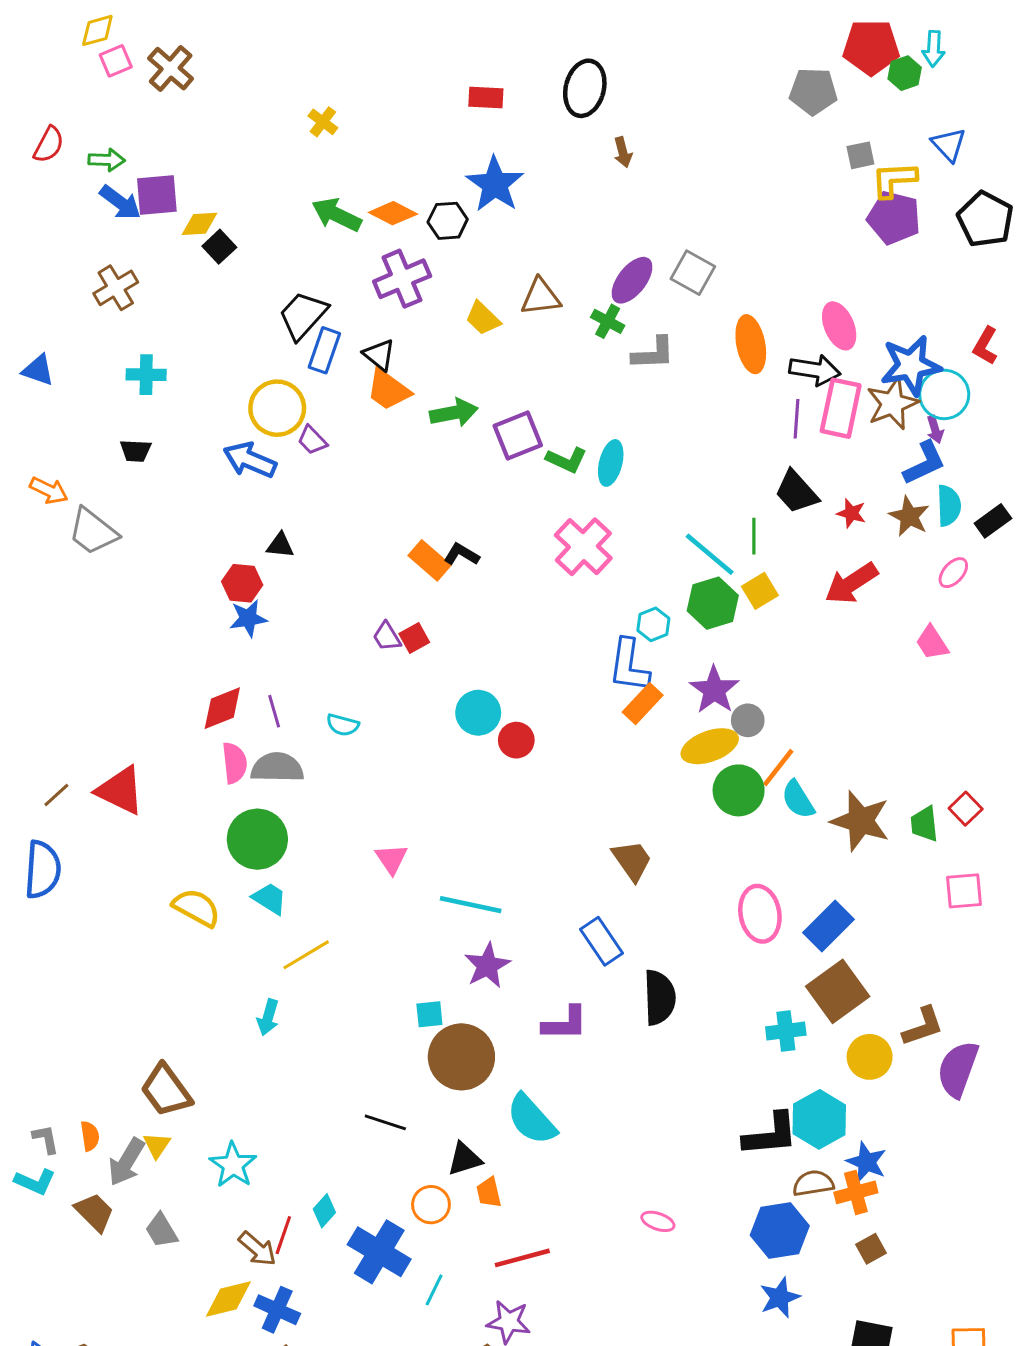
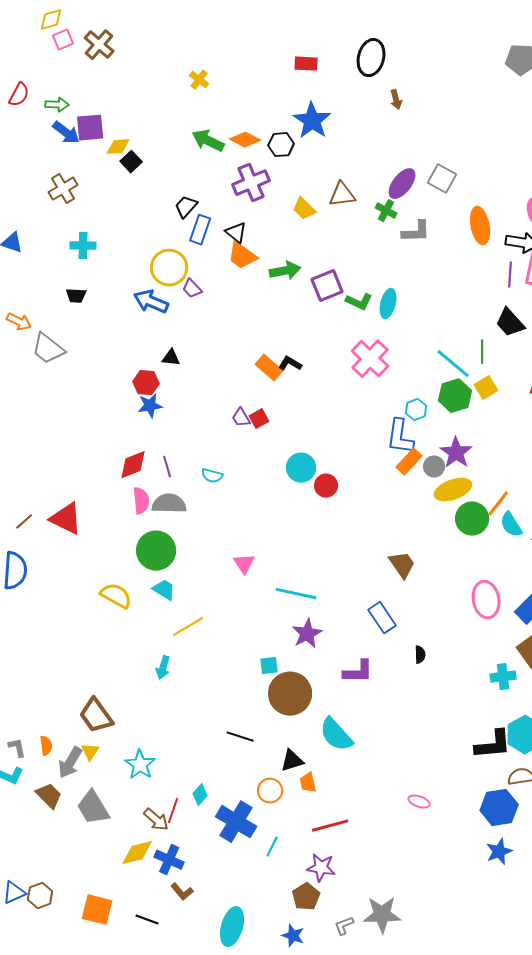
black trapezoid: (303, 315) -> (186, 207), size x0.7
gray circle: (748, 720) -> (434, 467), moved
black semicircle: (659, 997) -> (420, 655), size x0.5
gray trapezoid: (161, 1231) -> (93, 808), size x1.5

